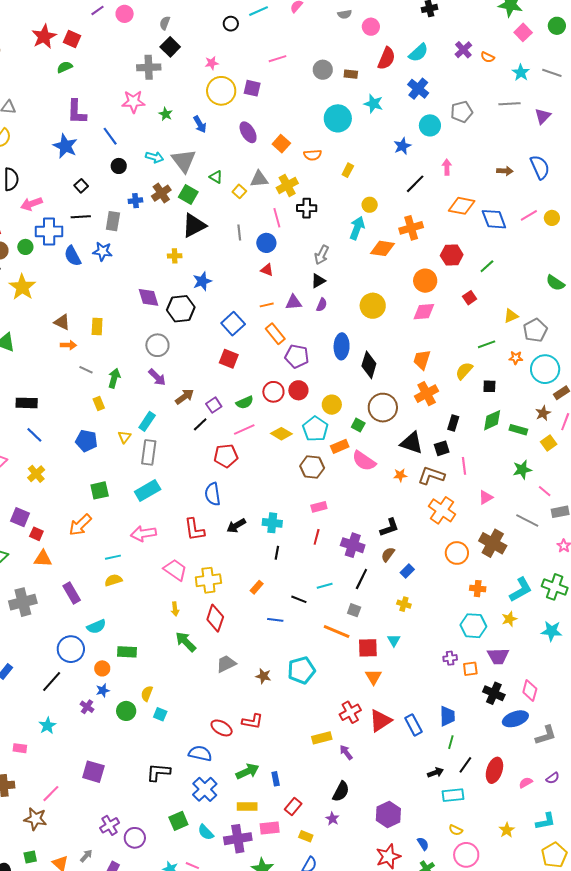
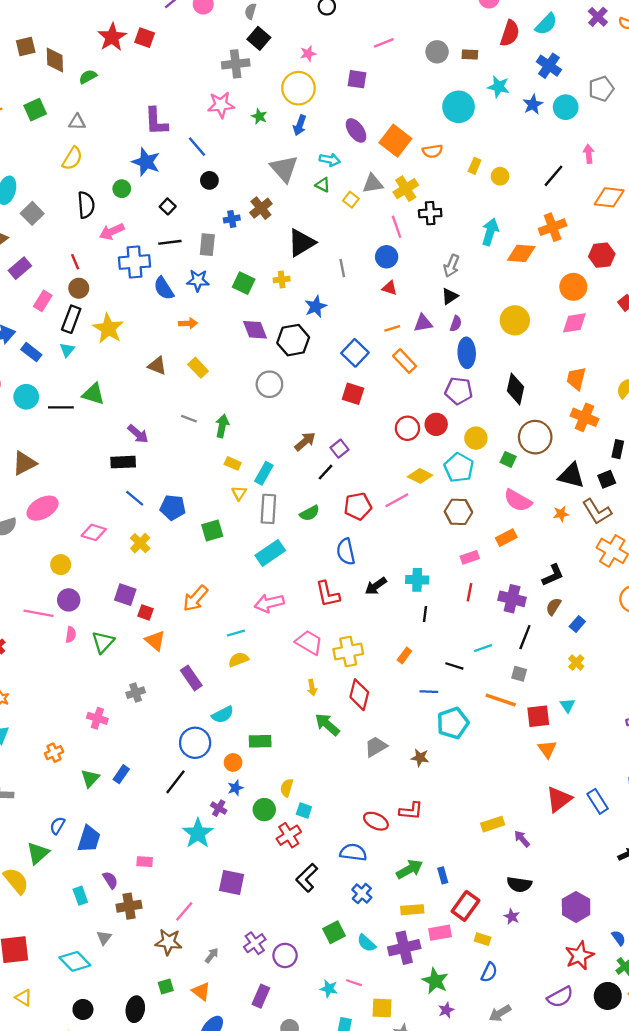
green semicircle: (65, 67) -> (88, 77), moved
yellow circle: (221, 91) -> (298, 88), moved
blue arrow: (200, 124) -> (300, 125), turned 54
orange square: (281, 144) -> (395, 141), size x1.5
blue star: (402, 146) -> (533, 104), moved
cyan arrow: (155, 157) -> (330, 160), moved
green square: (188, 195) -> (244, 283), moved
yellow circle: (370, 205) -> (500, 176), moved
gray line: (239, 232) -> (342, 268), moved
green circle: (25, 247) -> (122, 189), moved
yellow rectangle: (97, 326) -> (198, 368), turned -42
orange arrow: (68, 345) -> (188, 323), moved
blue ellipse: (342, 346) -> (467, 353), moved
purple pentagon: (297, 356) -> (459, 391), moved
purple arrow: (157, 377) -> (138, 434), moved
orange cross: (427, 394) -> (585, 417), turned -35
green semicircle: (245, 402) -> (310, 513), moved
yellow rectangle: (99, 403) -> (233, 463), moved, turned -40
pink line: (244, 429) -> (397, 500), moved
blue pentagon: (86, 441) -> (173, 507), moved
orange rectangle: (340, 446) -> (506, 538), moved
brown L-shape: (431, 476) -> (597, 512), turned -136
green square: (100, 490) -> (212, 530), moved
orange triangle: (43, 559) -> (155, 641), turned 42
gray cross: (23, 602) -> (136, 693), size x0.6
yellow cross: (404, 604) -> (576, 663), turned 32
cyan pentagon: (301, 670) -> (453, 723), moved
red cross: (350, 712) -> (289, 835), moved
cyan star: (47, 726) -> (198, 833), moved, size x1.5
black L-shape: (158, 772) -> (307, 878), turned -45
blue cross: (205, 789) -> (362, 893), size x0.7
black semicircle: (341, 791) -> (519, 884), turned 75
red rectangle: (293, 806) -> (465, 906), size x1.4
gray arrow: (86, 856) -> (212, 955), moved

